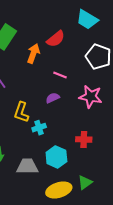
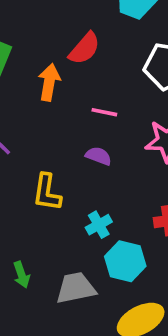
purple semicircle: (53, 98) -> (99, 156), turned 56
cyan cross: (39, 128) -> (99, 225), moved

